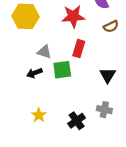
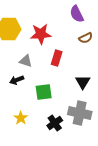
red star: (73, 16) -> (41, 34), moved
green square: (62, 70) -> (44, 92), moved
gray cross: (104, 110) -> (80, 113), size x1.6

